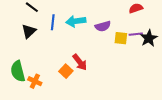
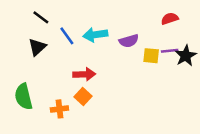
blue line: (53, 22) -> (67, 36), turned -42
red arrow: (80, 62) -> (84, 74), moved, turned -54
orange cross: (35, 81) -> (59, 109), moved, turned -32

